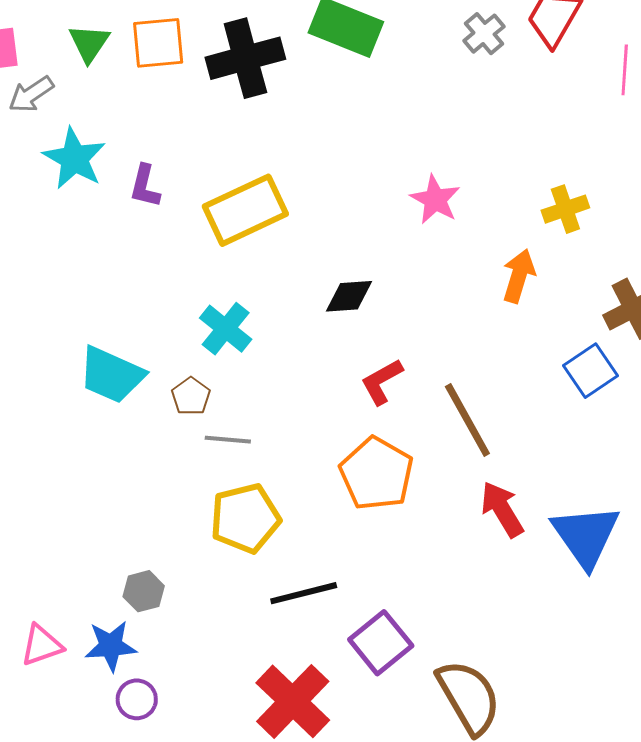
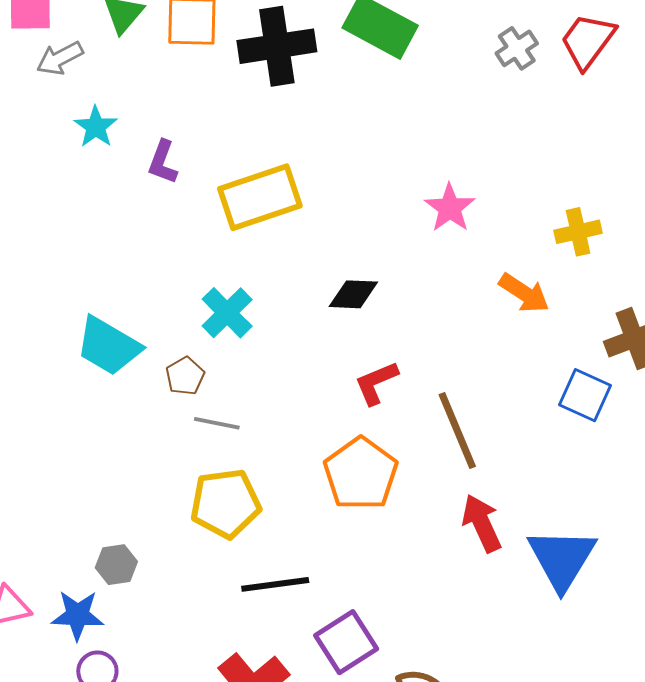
cyan star: (74, 158) -> (96, 127), size x0.7
orange arrow: (519, 276) -> (524, 293), turned 100
blue square: (591, 371) -> (585, 395), turned -38

